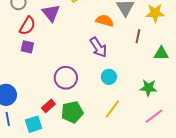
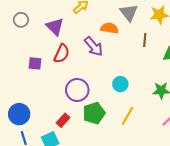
red semicircle: (27, 26) -> (62, 54), moved
purple arrow: (98, 47) -> (94, 46), moved
green pentagon: (72, 112) -> (94, 113), moved

